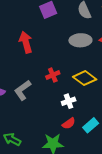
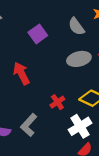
white cross: (69, 101) -> (80, 126), size x1.5

